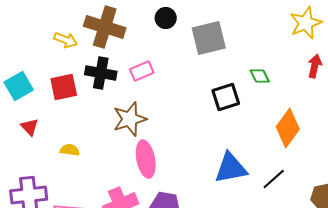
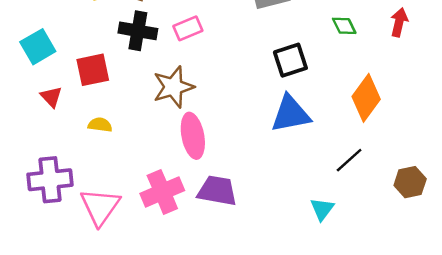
green diamond: (260, 76) -> (344, 26), moved
red square: (64, 87) -> (93, 70), moved
blue triangle: (231, 168) -> (290, 114), moved

